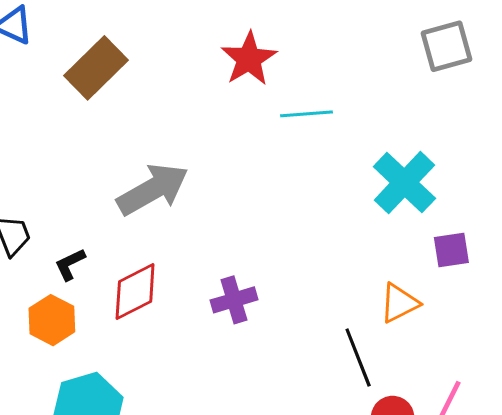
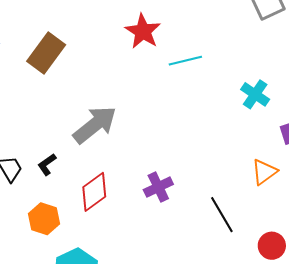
cyan cross: (404, 183) -> (255, 94), size x0.7
black L-shape: (70, 264) -> (47, 164), moved
black line: (358, 358) -> (222, 215), moved

